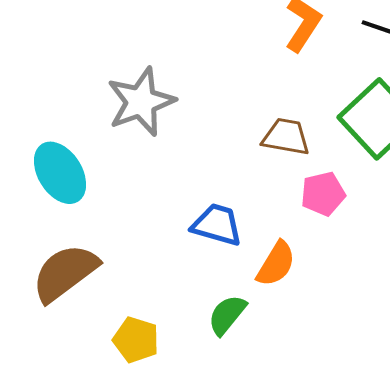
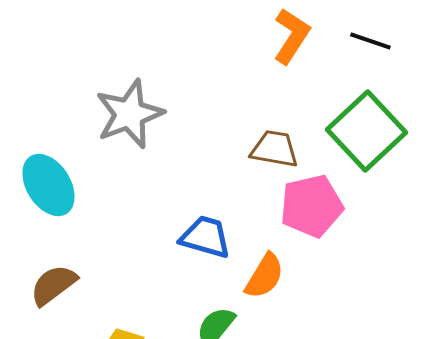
pink pentagon: (323, 194) -> (311, 206), size x1.4
brown semicircle: (65, 273) -> (53, 285), size x0.7

